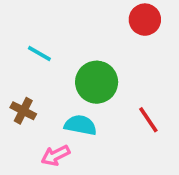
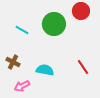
green circle: (97, 82) -> (54, 24), moved
pink arrow: (55, 155) -> (22, 86), moved

